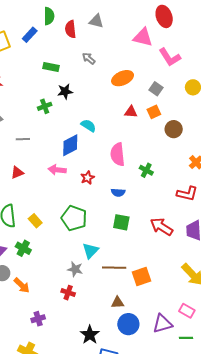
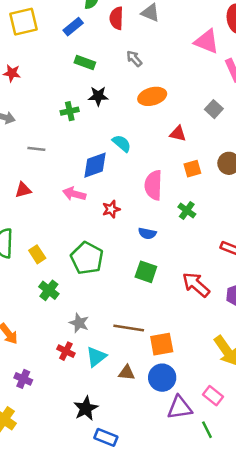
blue rectangle: (30, 35) -> (73, 27), moved
orange ellipse: (123, 78) -> (152, 96), moved
orange square: (154, 112) -> (192, 169), moved
green cross: (23, 248) -> (49, 290), moved
cyan triangle: (90, 251) -> (96, 357), moved
purple cross: (38, 319) -> (23, 379), turned 32
blue circle: (128, 324) -> (162, 378), moved
green line: (186, 338) -> (207, 430), turned 56

